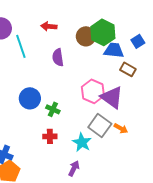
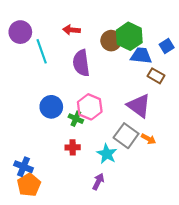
purple semicircle: (58, 57) -> (81, 63), size x1.4
pink hexagon: (93, 91) -> (90, 107), moved

